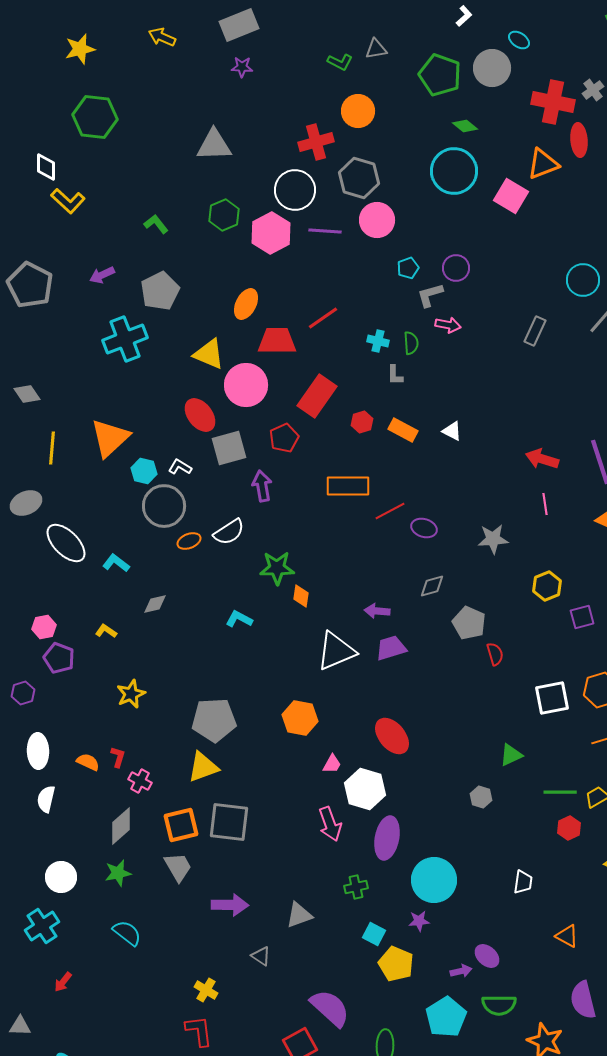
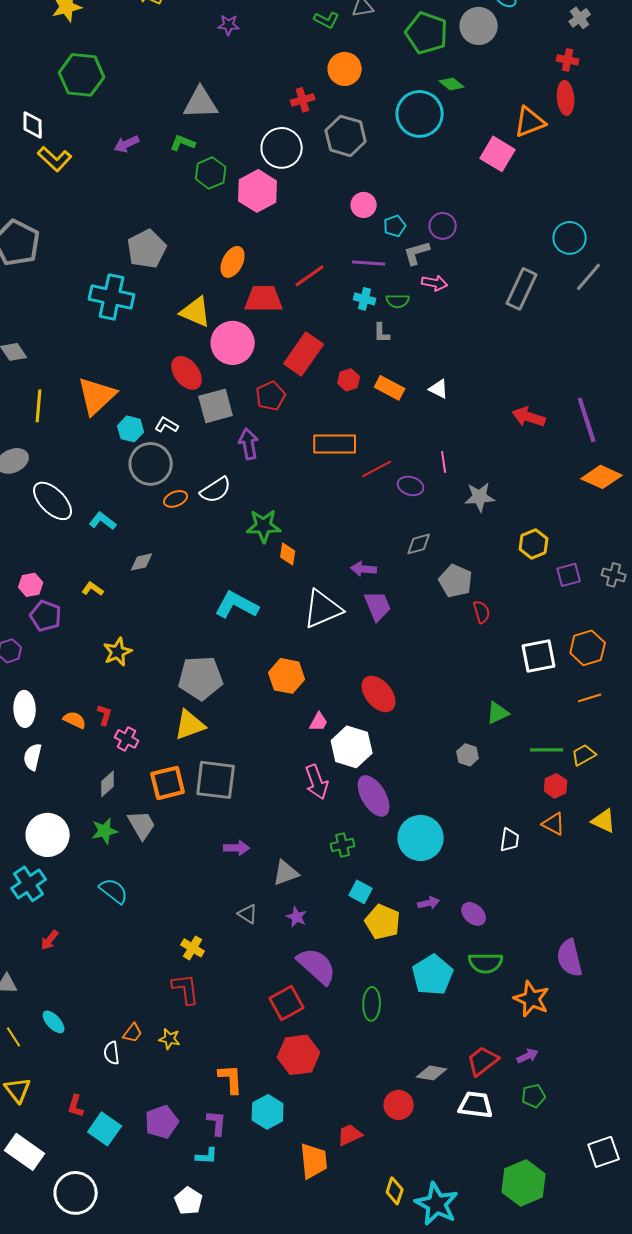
gray cross: (593, 90) -> (580, 18), moved
red cross: (553, 102) -> (568, 60), moved, size x0.5
red cross: (316, 142) -> (303, 100), size x0.7
cyan circle: (454, 171) -> (420, 114), moved
pink circle: (377, 220) -> (364, 205), moved, size x0.7
green L-shape: (156, 224) -> (183, 143), moved, turned -30
purple line: (325, 231) -> (369, 263), moved
purple arrow: (102, 275) -> (127, 144), moved
gray rectangle: (535, 331) -> (522, 289), size x1.4
cyan cross: (125, 339) -> (112, 297), turned 33
green semicircle: (411, 343) -> (398, 301), turned 95
pink line: (545, 504) -> (444, 462), moved
cyan L-shape: (239, 619) -> (237, 605), moved, size x1.6
purple trapezoid: (391, 648) -> (378, 606), turned 84
gray diamond: (121, 826) -> (108, 784), size x0.7
purple ellipse: (387, 838) -> (374, 796), turned -42
gray trapezoid: (178, 867) -> (142, 825), moved
white circle: (61, 877) -> (48, 835), size x1.4
purple arrow: (230, 905) -> (237, 848), moved, size x0.7
purple star: (419, 921) -> (297, 917), moved, turned 30
orange triangle: (567, 936) -> (554, 824), moved
purple arrow: (461, 971) -> (429, 903), moved

